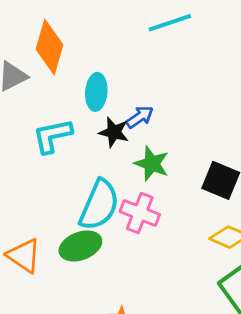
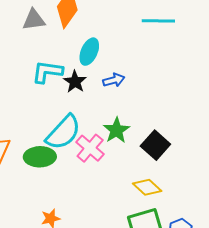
black star: (114, 132) -> (75, 82), moved
green star: (152, 164) -> (116, 130), moved

